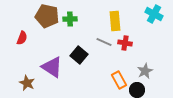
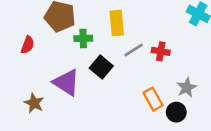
green cross: (70, 19) -> (83, 38), moved
yellow rectangle: (115, 21) -> (117, 23), moved
gray line: (104, 42) -> (134, 50), turned -56

